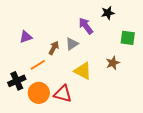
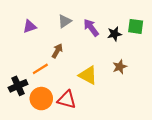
black star: (108, 13) -> (114, 34), moved
purple triangle: (26, 37) -> (30, 26), moved
green square: (128, 38) -> (136, 26), moved
gray triangle: (72, 44) -> (65, 21), moved

